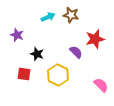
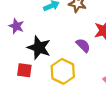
black star: (37, 54) -> (39, 48), size x1.5

